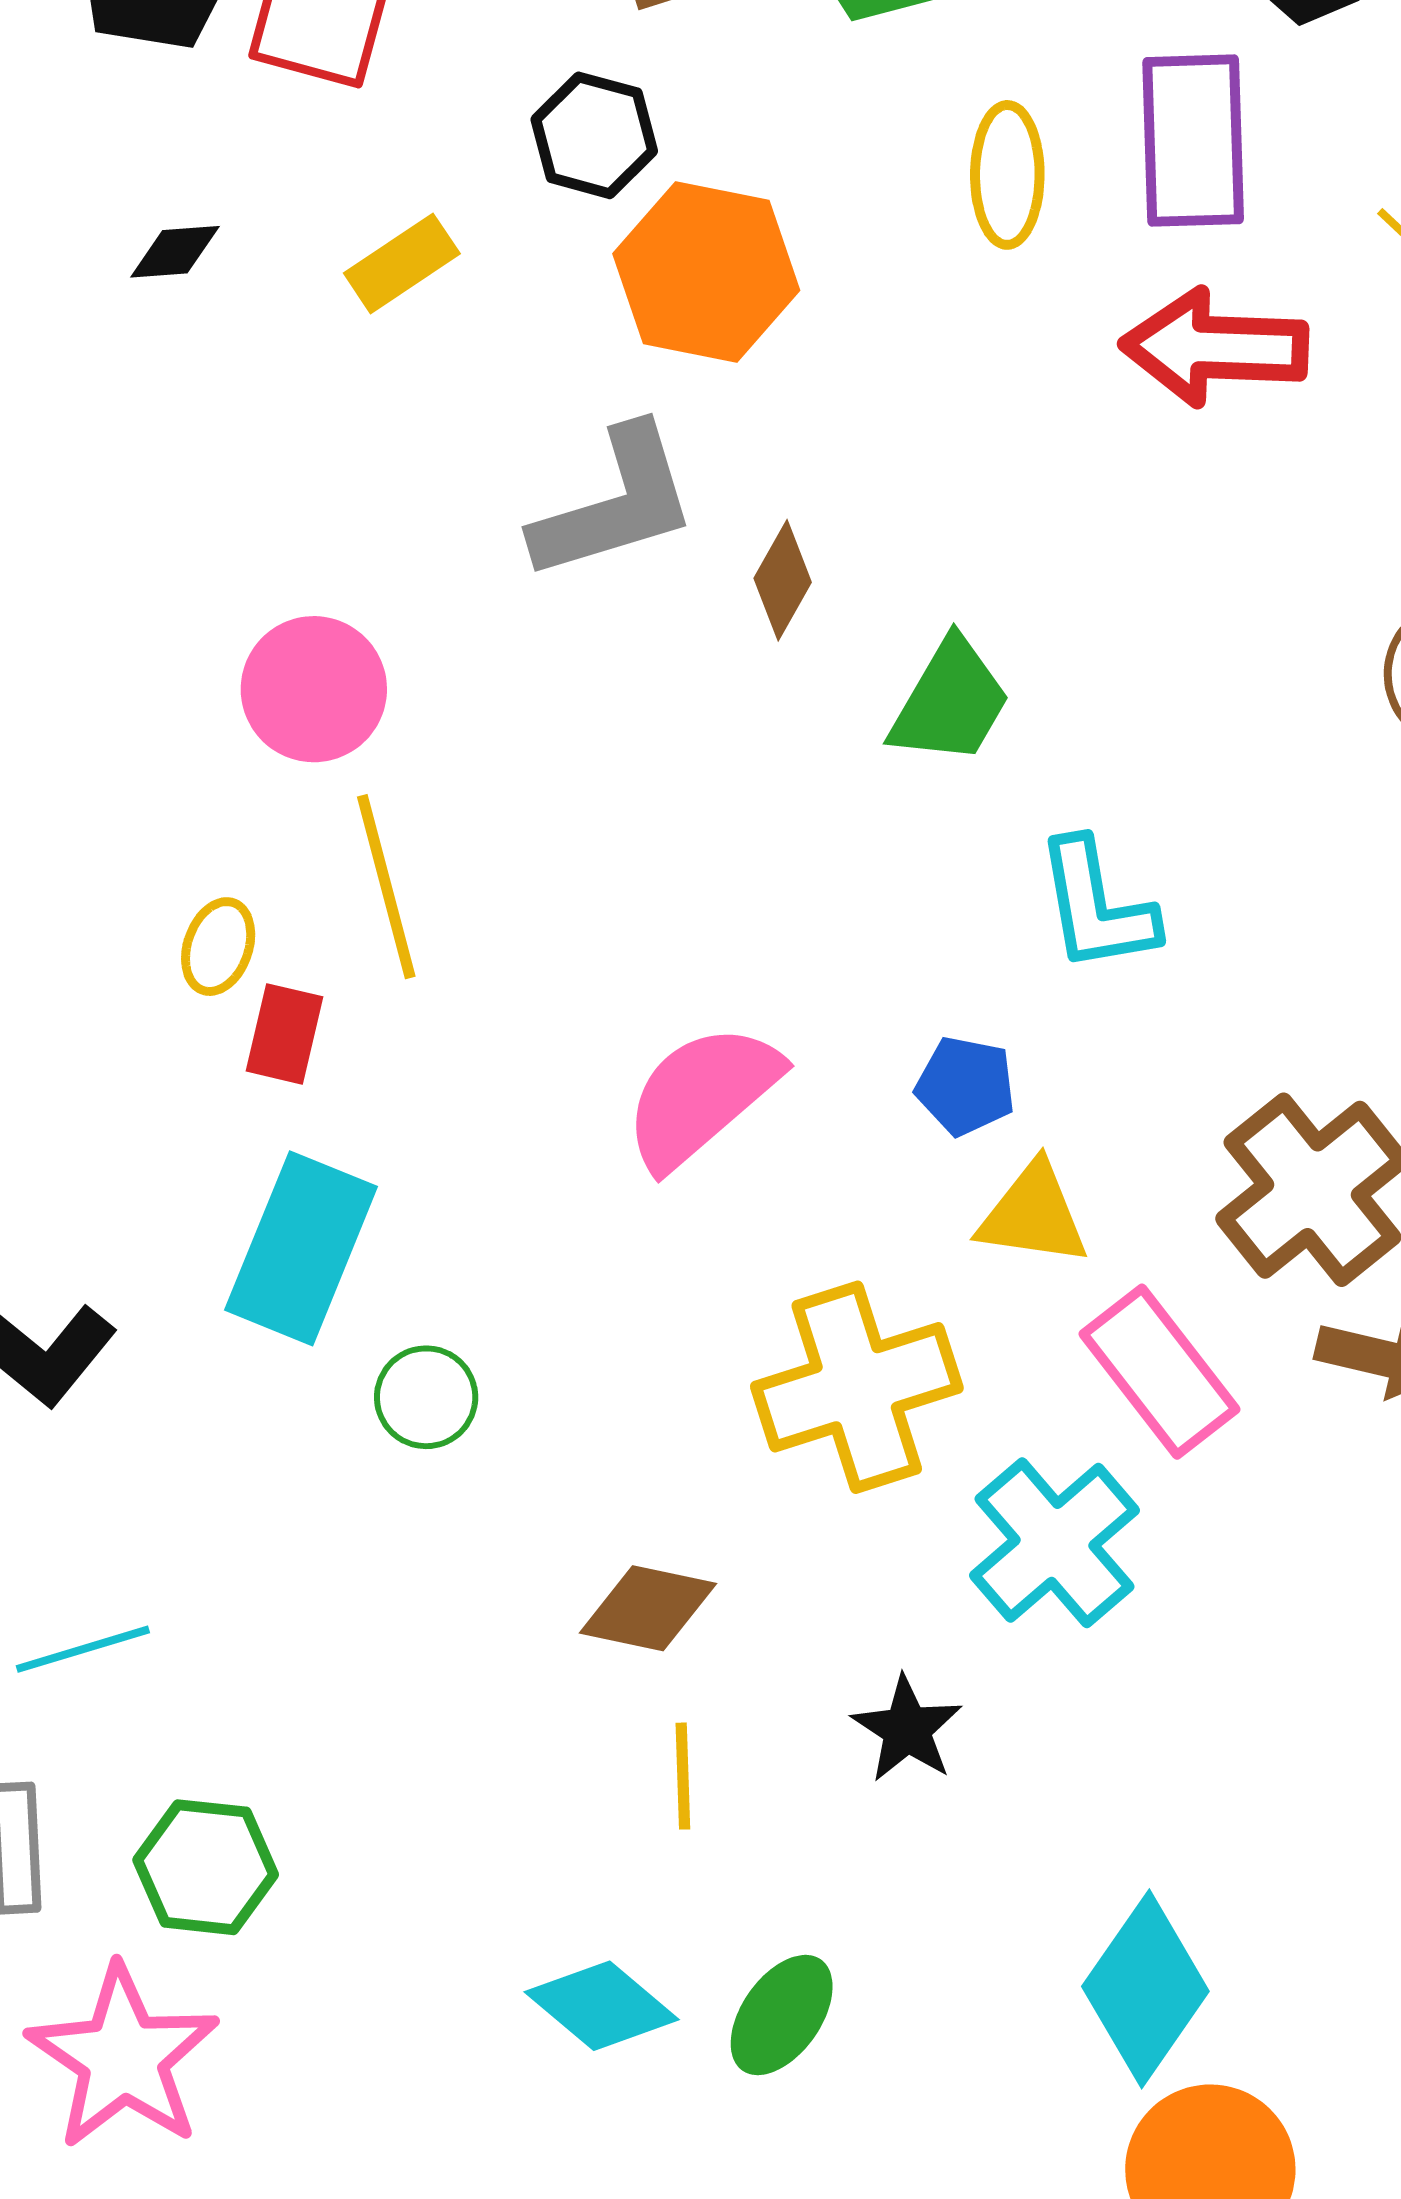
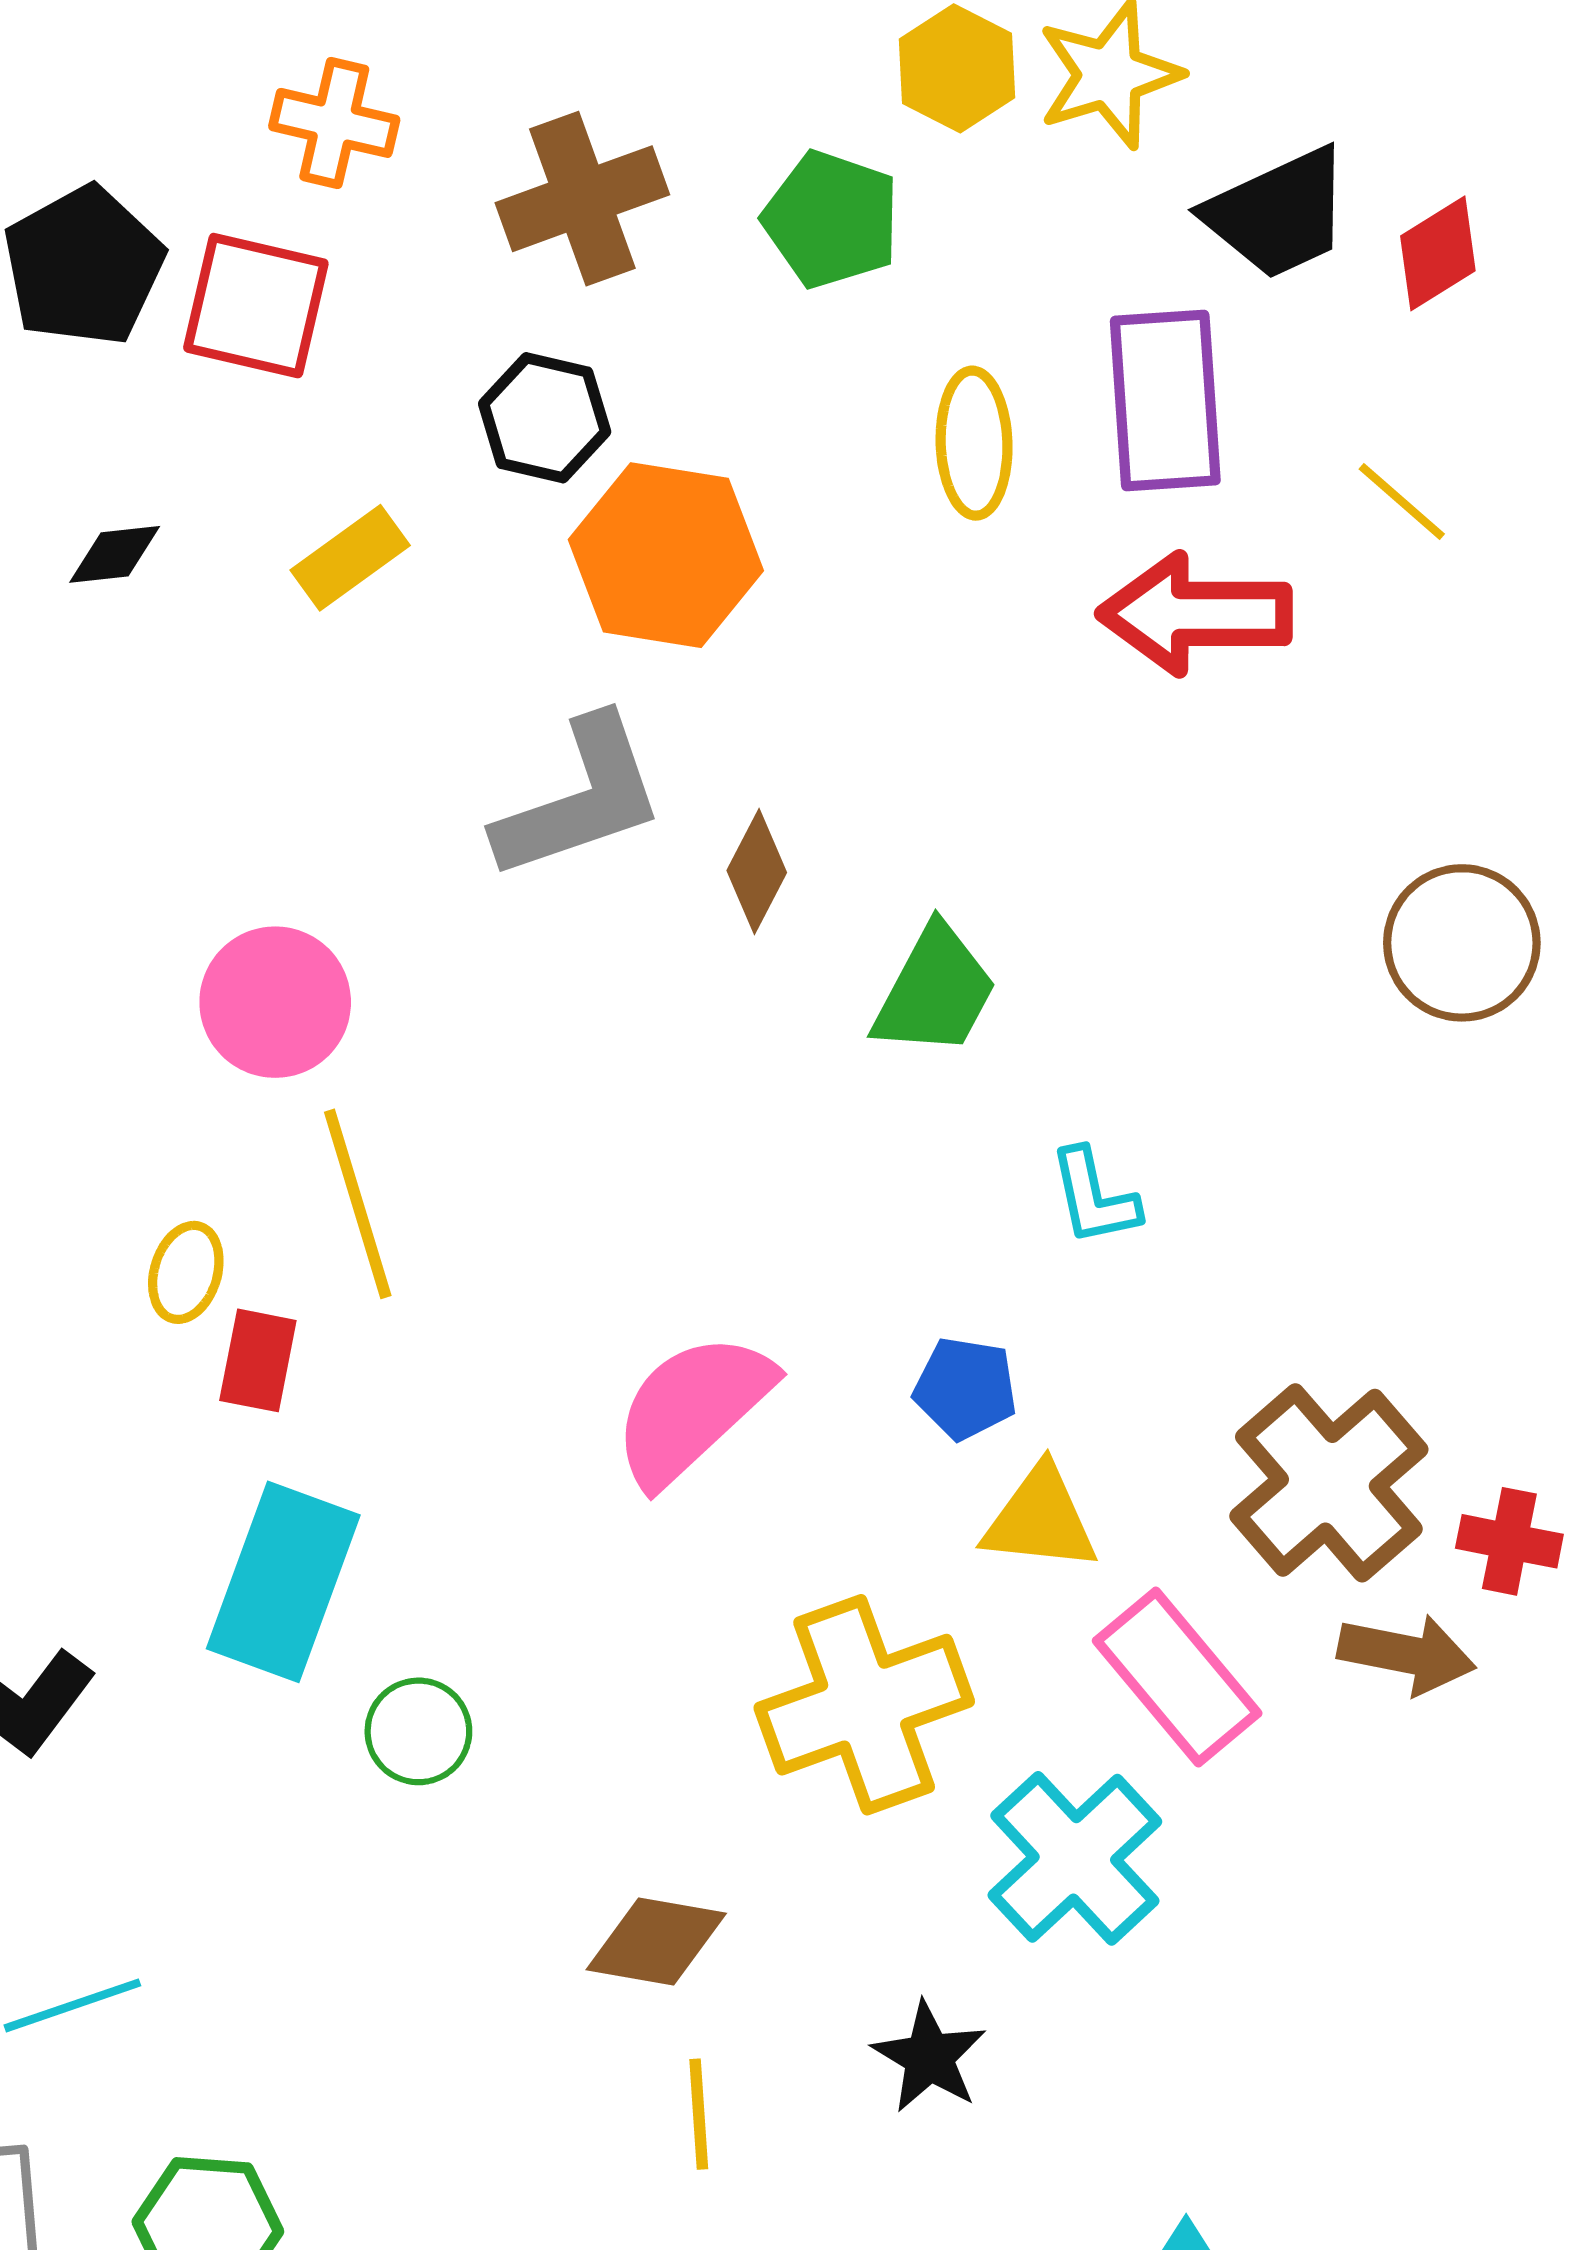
cyan L-shape: (1096, 906) -> (1094, 1197), size x0.7

